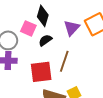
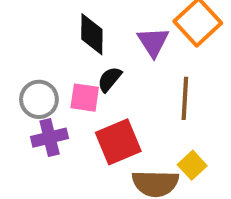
pink square: (28, 28) -> (85, 98), moved
brown line: (64, 61) -> (185, 98), moved

